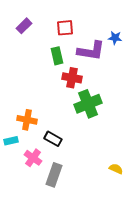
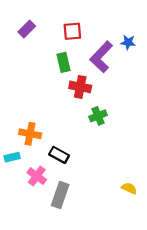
purple L-shape: (91, 51) -> (101, 57), turned 124
green cross: (88, 104) -> (98, 116), size x0.6

